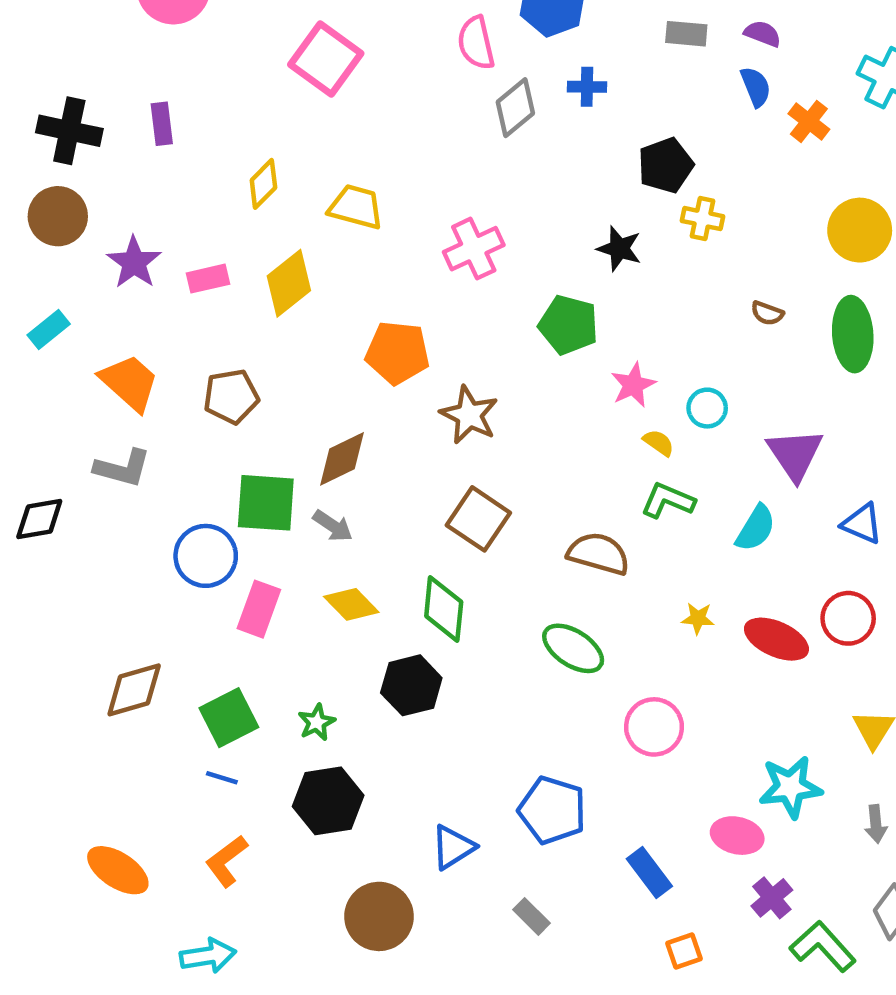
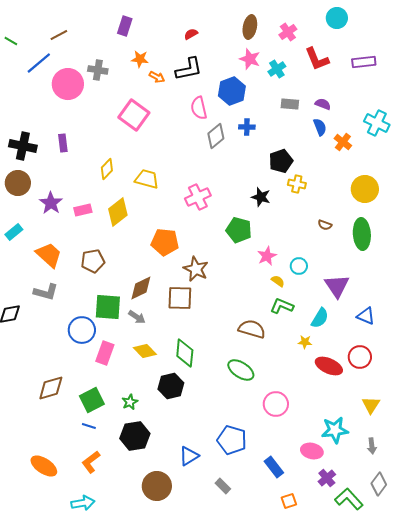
brown square: (478, 519) -> (180, 298), moved, turned -32
yellow star: (698, 618) -> (305, 342), moved

